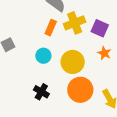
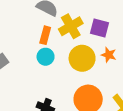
cyan circle: (43, 56) -> (46, 57), moved
yellow circle: (73, 62) -> (82, 58), moved

